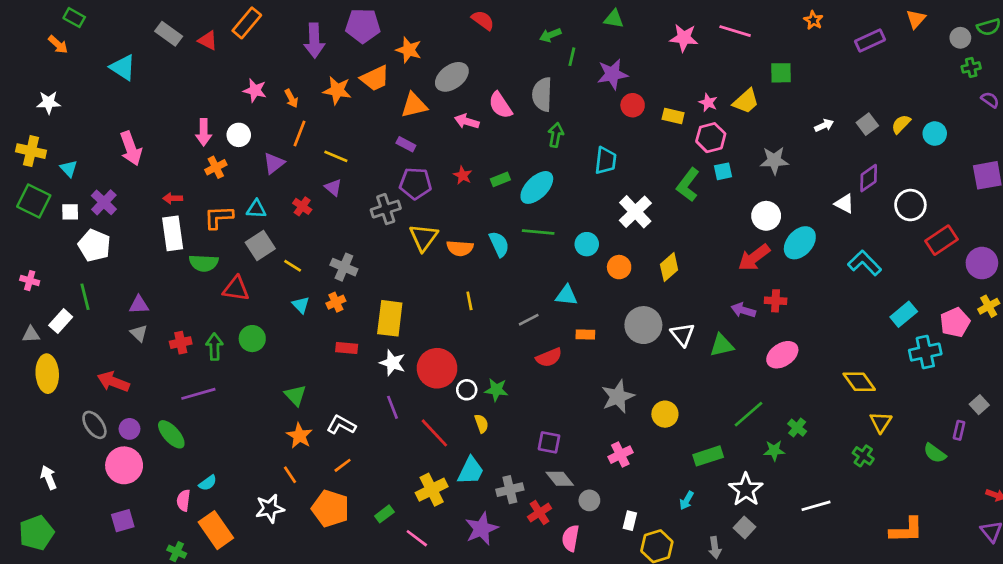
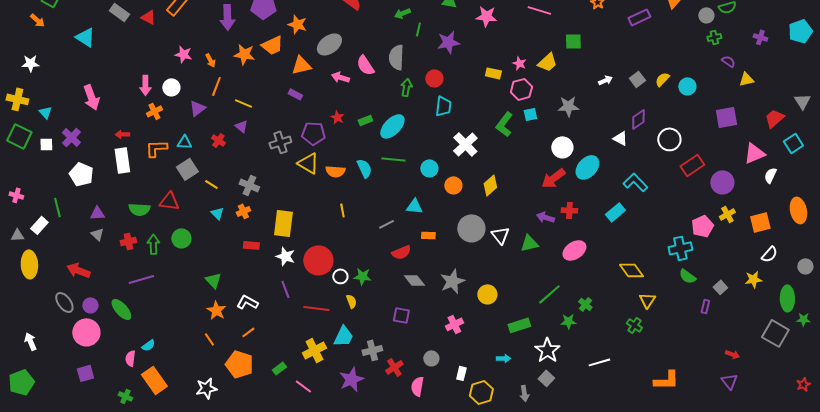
pink star: (684, 38) -> (486, 16), moved
red circle: (633, 105) -> (434, 78), moved
purple pentagon: (415, 183) -> (313, 133), moved
yellow triangle: (424, 237) -> (308, 163), turned -35
white pentagon: (94, 245) -> (81, 174), moved
green semicircle: (204, 263) -> (139, 209), moved
cyan rectangle: (904, 314) -> (615, 212), moved
red line: (434, 433) -> (316, 308), turned -40
green semicircle: (935, 453) -> (687, 276), moved
gray diamond: (560, 479) -> (414, 280), moved
cyan arrow: (687, 500) -> (503, 358), turned -120
white star: (270, 509) -> (206, 388), moved

